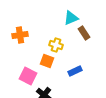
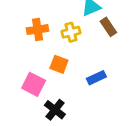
orange cross: (20, 35) -> (38, 30), moved
yellow cross: (56, 45) -> (71, 32), moved, turned -32

